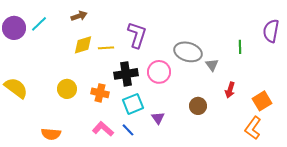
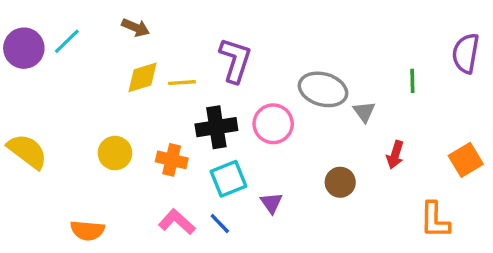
brown arrow: (79, 16) -> (136, 28), turned 42
orange square: (262, 101) -> (466, 160), moved
orange L-shape: (253, 128) -> (435, 220), turned -35

